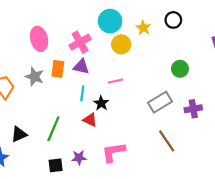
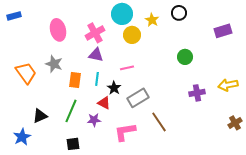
orange rectangle: (58, 69) -> (75, 80), moved
gray rectangle: (160, 102) -> (138, 98), moved
brown line: (167, 141) -> (159, 122), moved
purple star: (79, 158) -> (94, 120), moved

